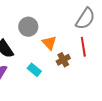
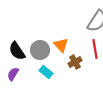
gray circle: (28, 27) -> (40, 50), moved

